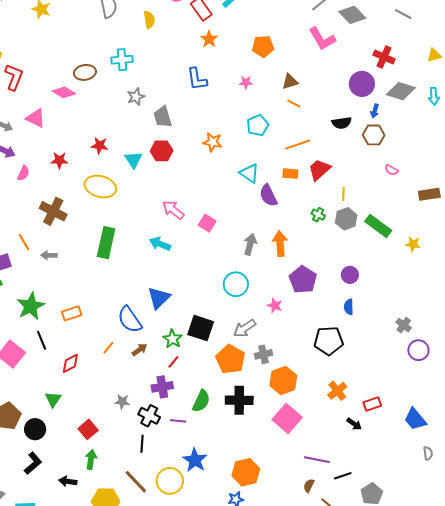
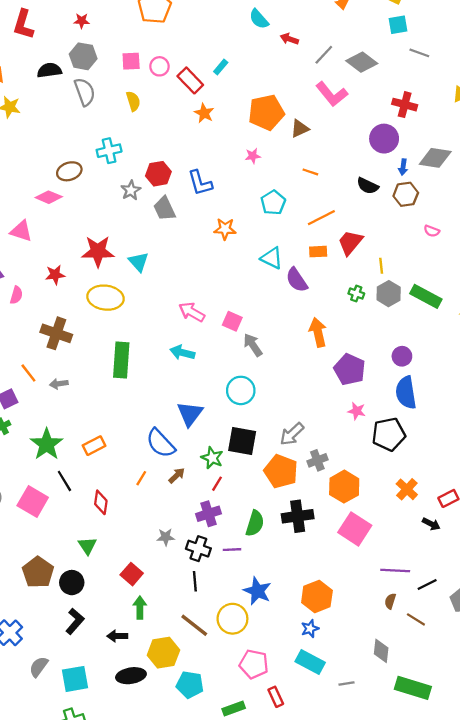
orange pentagon: (263, 46) -> (266, 112), size x1.4
blue L-shape: (197, 79) -> (200, 183), moved
brown triangle: (290, 82) -> (300, 129), moved
gray diamond: (401, 91) -> (435, 158), moved
black semicircle: (342, 123) -> (368, 186), turned 42
red star: (100, 146) -> (98, 251), size x1.6
red hexagon: (162, 151) -> (158, 174), moved
gray arrow: (250, 244) -> (253, 345), moved, turned -40
cyan circle: (236, 284) -> (241, 390), moved
pink star: (275, 305) -> (357, 411), moved
blue semicircle: (349, 307) -> (406, 393), size x1.8
red diamond: (70, 363) -> (101, 502), turned -45

